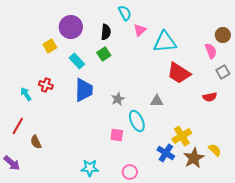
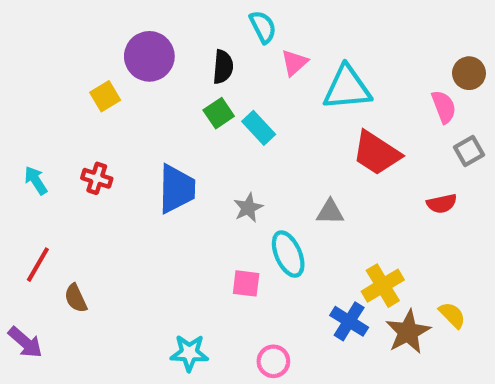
cyan rectangle: (77, 61) -> (259, 128), moved
cyan arrow: (26, 94) -> (36, 180), moved

